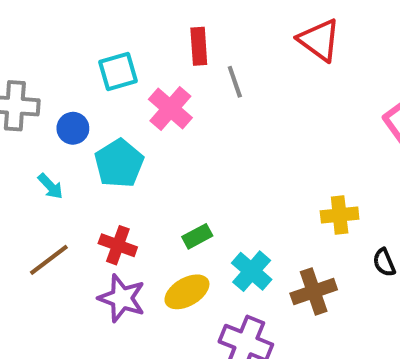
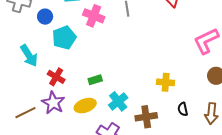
pink cross: (170, 108) -> (94, 16), turned -30
cyan arrow: (50, 186) -> (29, 56), moved, size x1.6
brown line: (49, 260) -> (25, 113), moved

